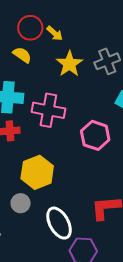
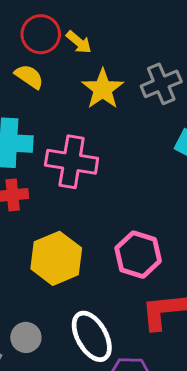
pink hexagon: (95, 135) -> (138, 255), moved
gray circle: (21, 203) -> (26, 337), moved

